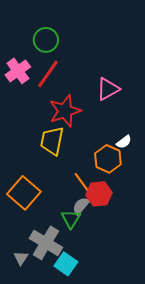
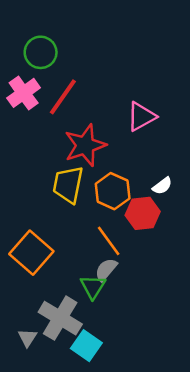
green circle: (46, 40) -> (41, 52), moved
orange hexagon: (108, 159) -> (113, 191), moved
red hexagon: (99, 194) -> (143, 213), moved

